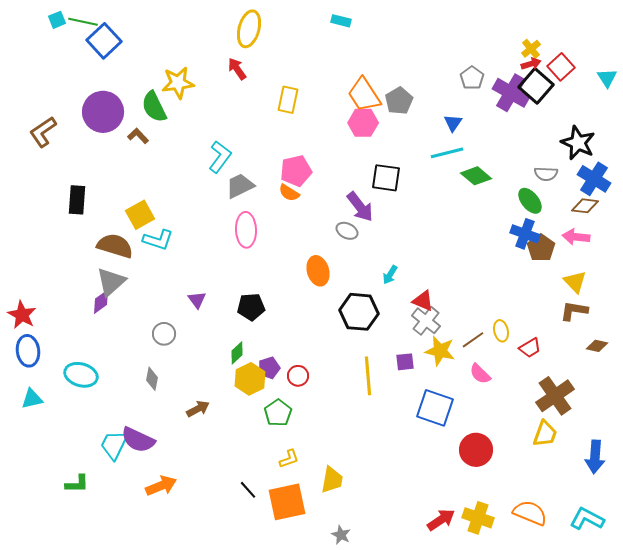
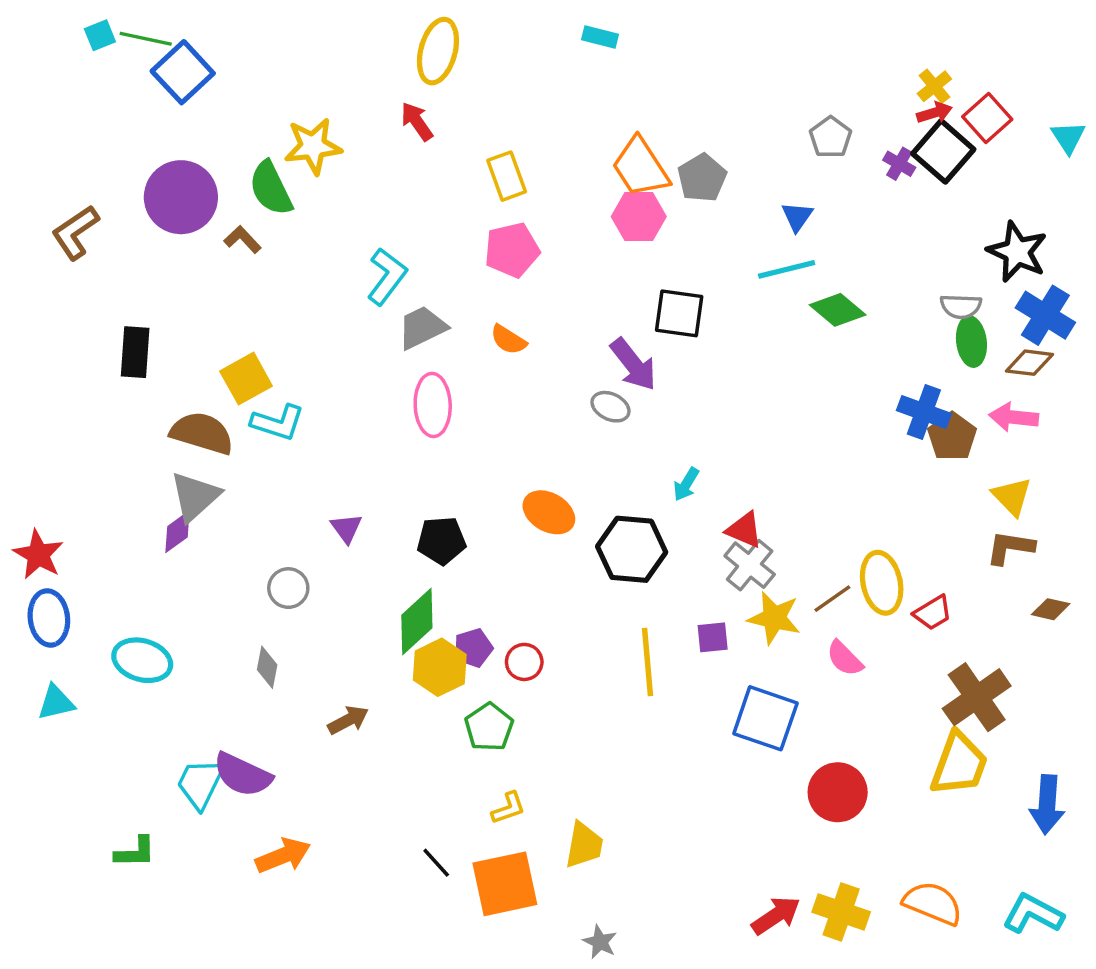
purple cross: (511, 93) -> (899, 164), size x0.5
yellow rectangle: (288, 100) -> (507, 176), turned -32
pink pentagon: (296, 171) -> (512, 250), moved
green ellipse: (530, 201) -> (971, 342), moved, turned 32
orange ellipse: (318, 271) -> (549, 512), moved, turned -44
yellow ellipse: (501, 331) -> (882, 583), size x1.6
green diamond: (237, 353) -> (417, 621), size x1.6
yellow trapezoid: (545, 434) -> (959, 764), size x1.4

